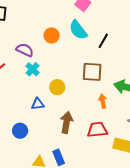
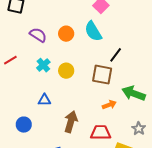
black line: (103, 41) -> (116, 55), moved
purple semicircle: (25, 50) -> (38, 35), moved
yellow circle: (57, 87) -> (66, 71), moved
orange arrow: (103, 101) -> (109, 105), turned 72

